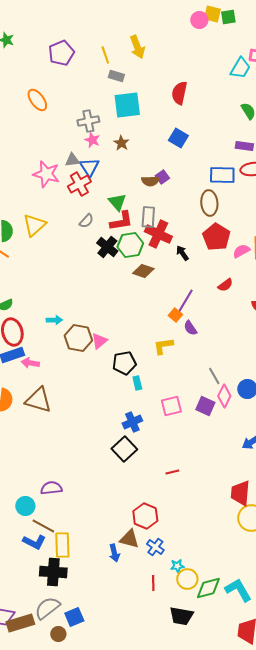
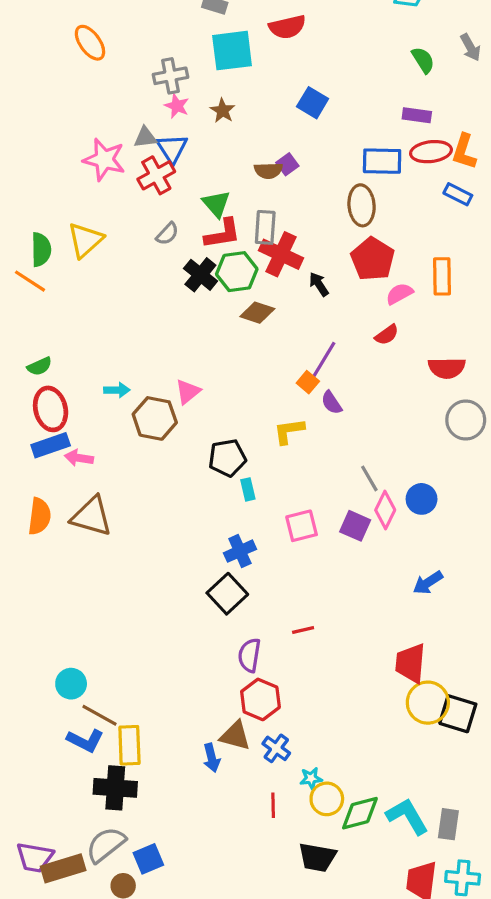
red semicircle: (179, 93) -> (287, 27), moved, turned -115
pink semicircle: (241, 251) -> (399, 294), moved
pink triangle: (99, 341) -> (188, 392), moved
purple semicircle: (51, 488) -> (249, 655), moved, turned -75

